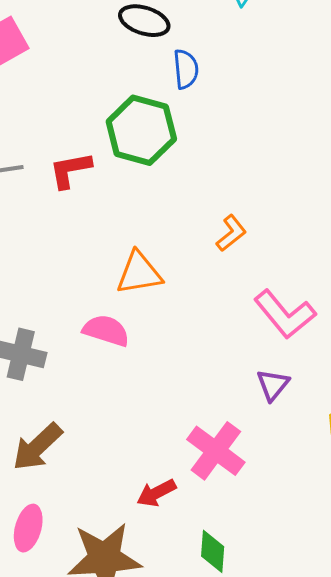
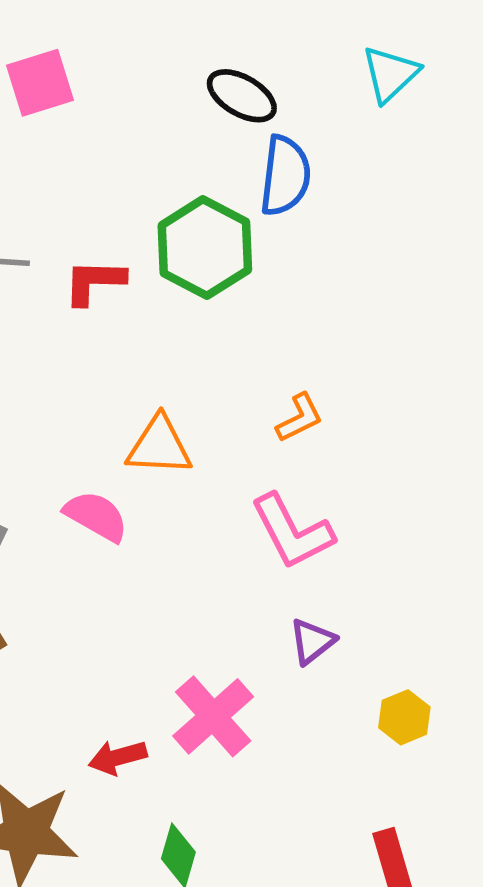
blue semicircle: (186, 69) -> (285, 176), size x1.4
pink L-shape: (285, 314) -> (292, 532), moved

